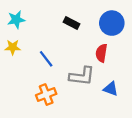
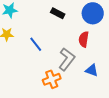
gray L-shape: (82, 76) -> (67, 59), turned -60
orange cross: (46, 95) -> (52, 79), moved

